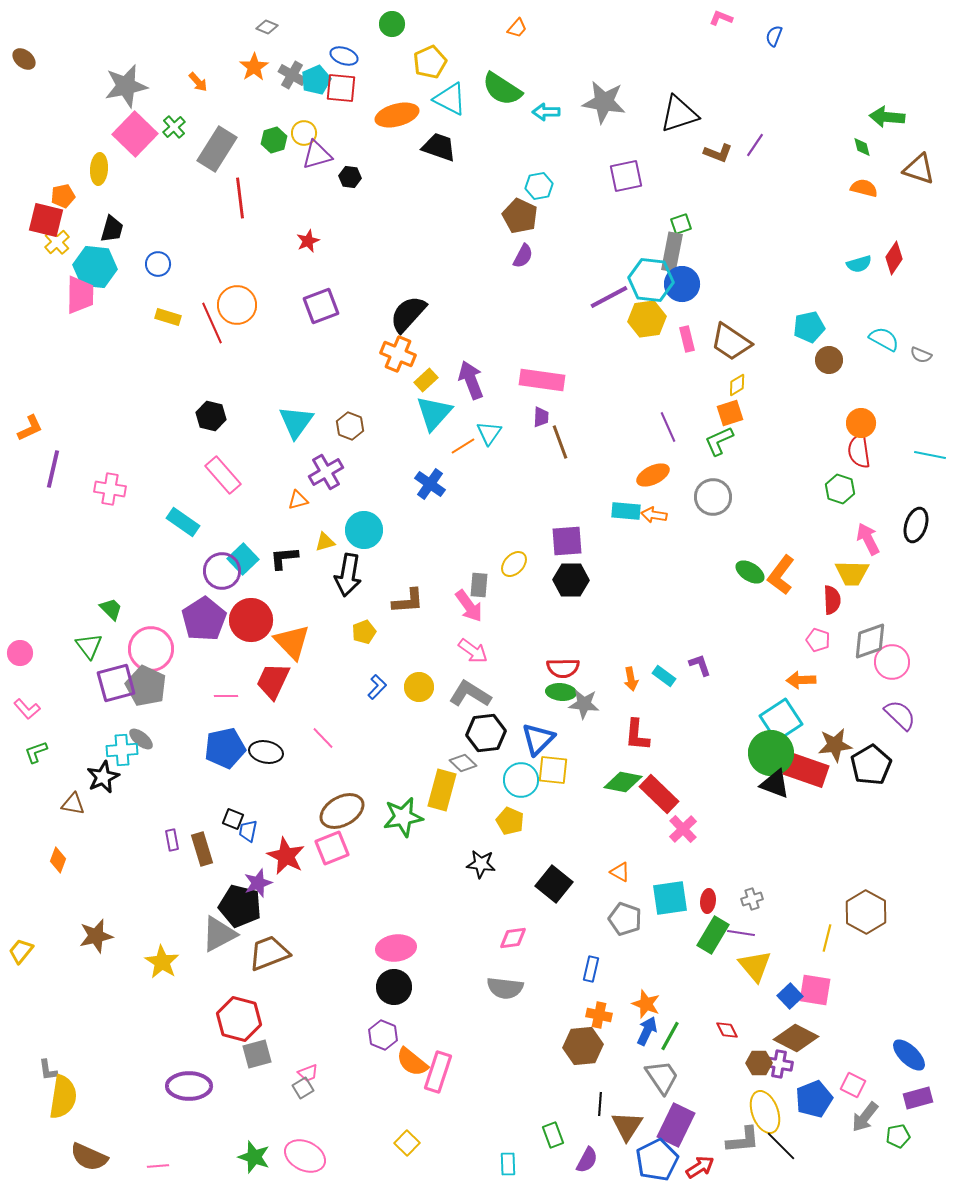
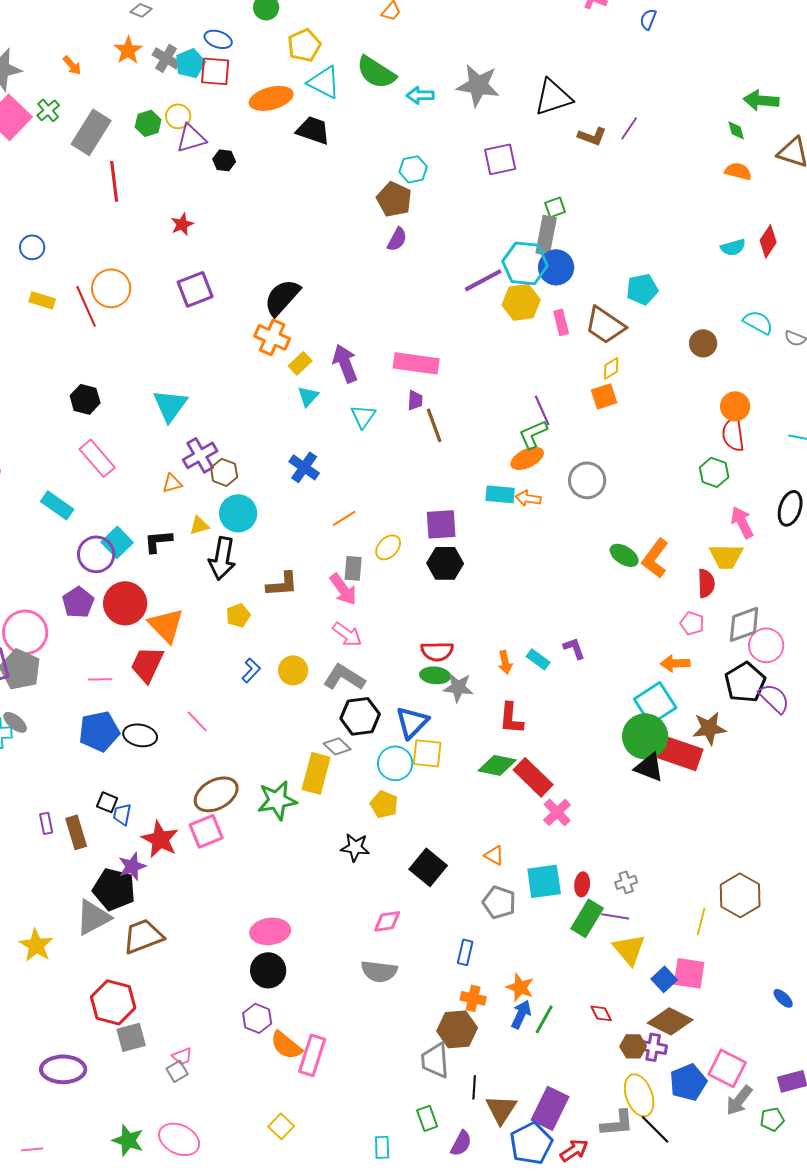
cyan pentagon: (809, 327) -> (642, 289), moved
cyan triangle: (434, 413) -> (308, 396), size x0.6
brown hexagon: (350, 426) -> (224, 472), moved
green L-shape: (719, 441) -> (533, 434), moved
orange line: (463, 446) -> (344, 518), moved
purple pentagon: (204, 619) -> (78, 602), size x0.7
black pentagon: (871, 765) -> (745, 682), moved
blue ellipse: (909, 1055) -> (783, 998), moved, size x0.6
gray trapezoid: (662, 1077) -> (435, 1060), moved, turned -150
pink square: (853, 1085) -> (727, 1068), size x1.5

